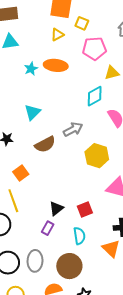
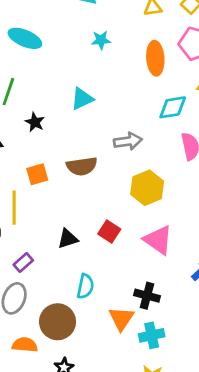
orange ellipse: (56, 65) -> (155, 58), moved, turned 60
brown semicircle: (45, 144) -> (82, 166), moved
red square: (85, 210) -> (109, 232), moved, turned 35
purple rectangle: (48, 228) -> (23, 263), moved

